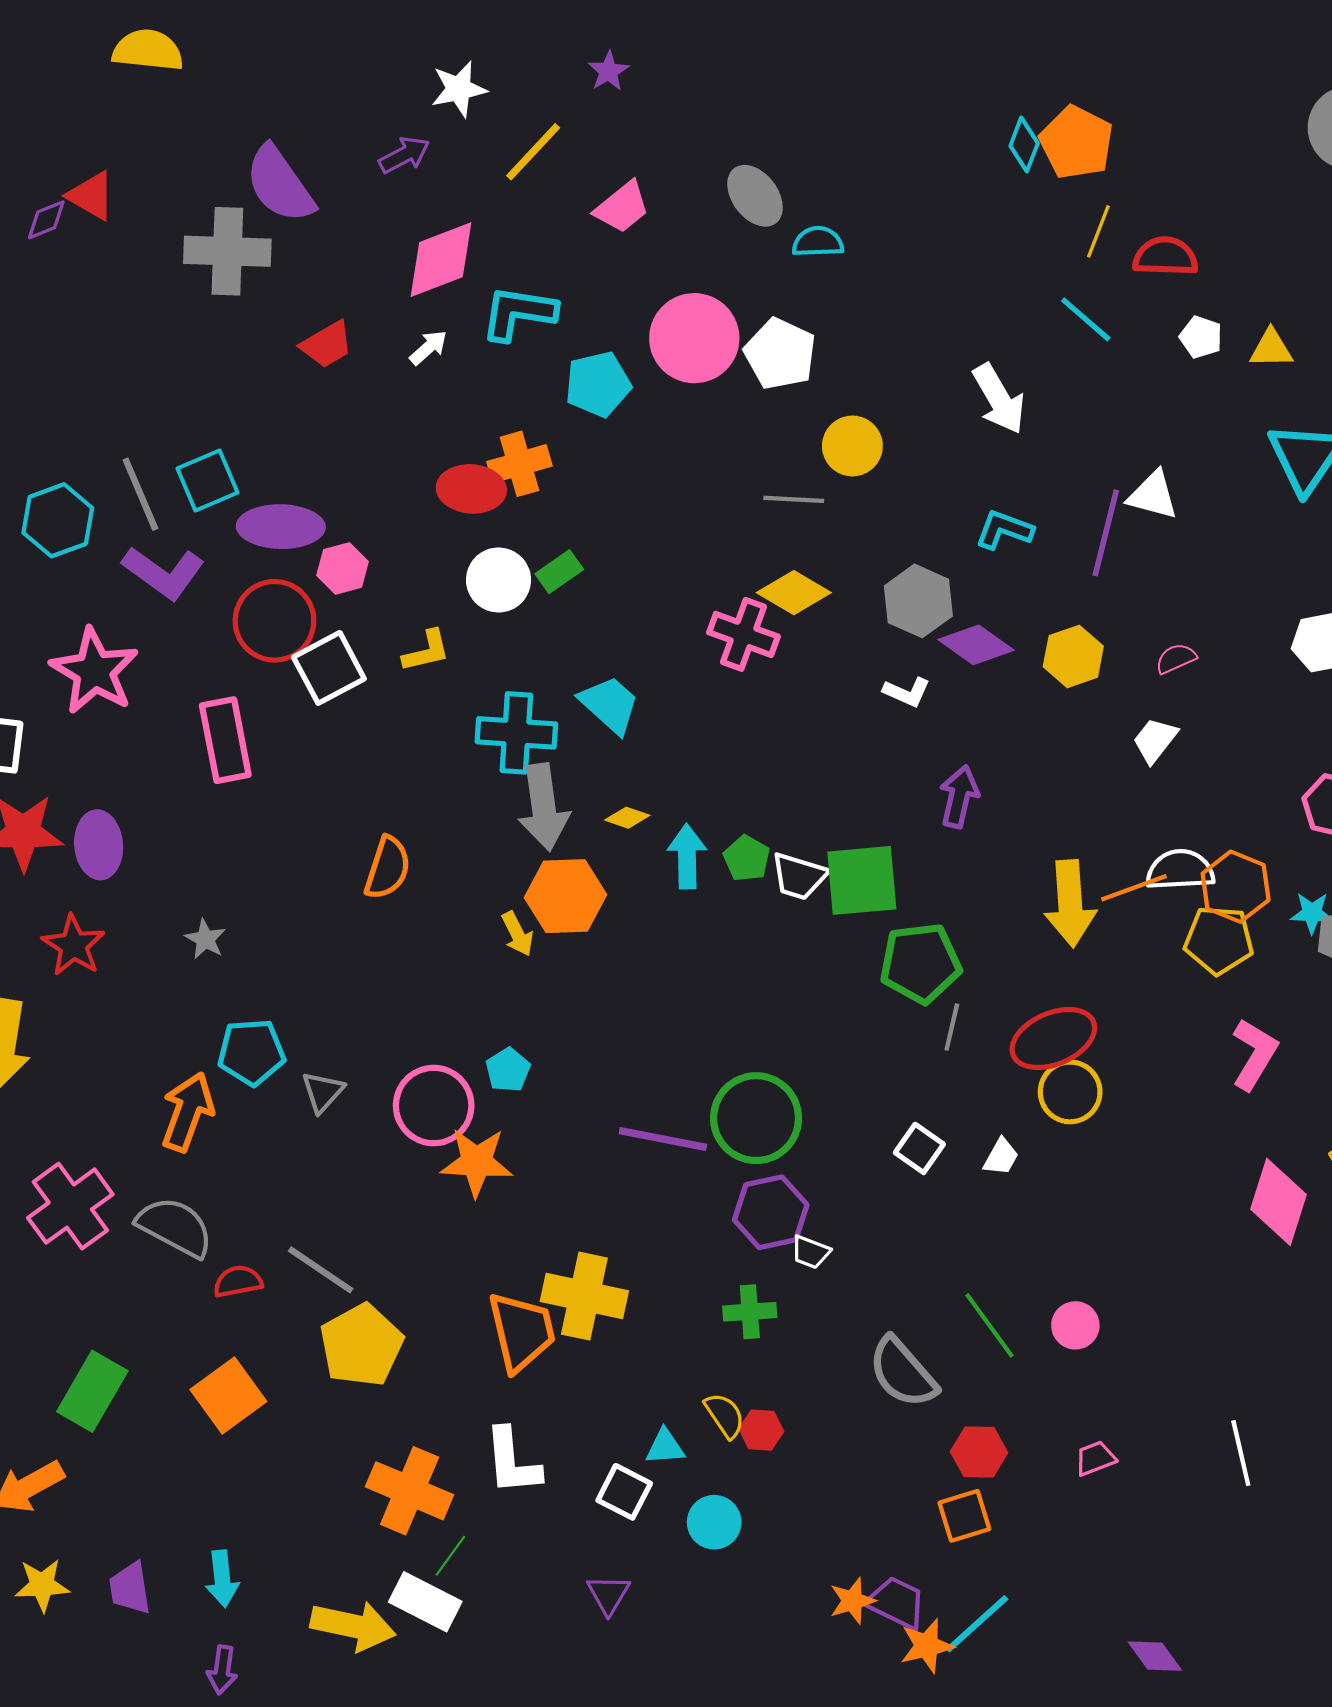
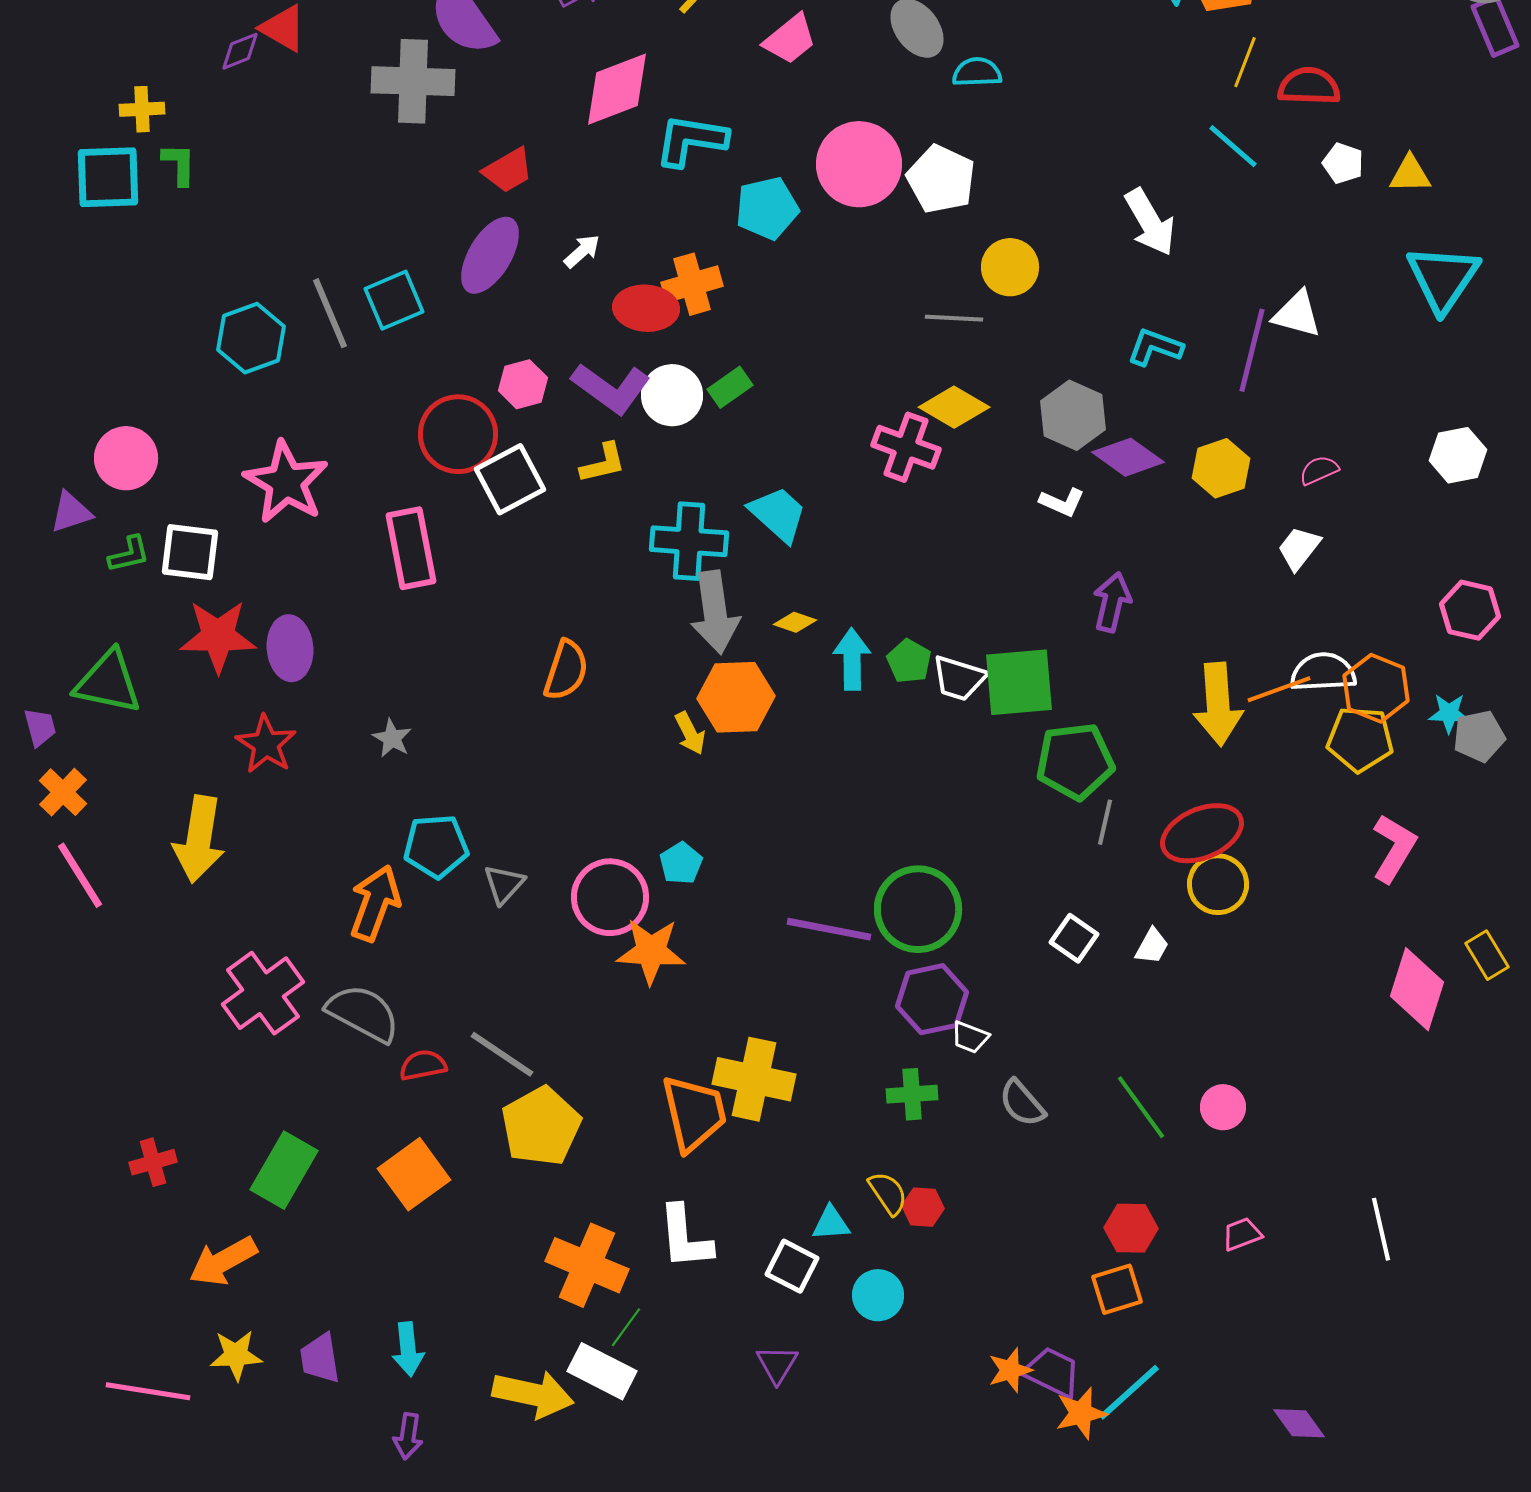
white arrow: (428, 348) -> (582, 251), moved
purple ellipse: (281, 527) -> (490, 255), moved, turned -60
purple L-shape: (164, 573) -> (611, 388), moved
gray semicircle: (903, 1372) -> (1022, 1103), moved, size x0.7

